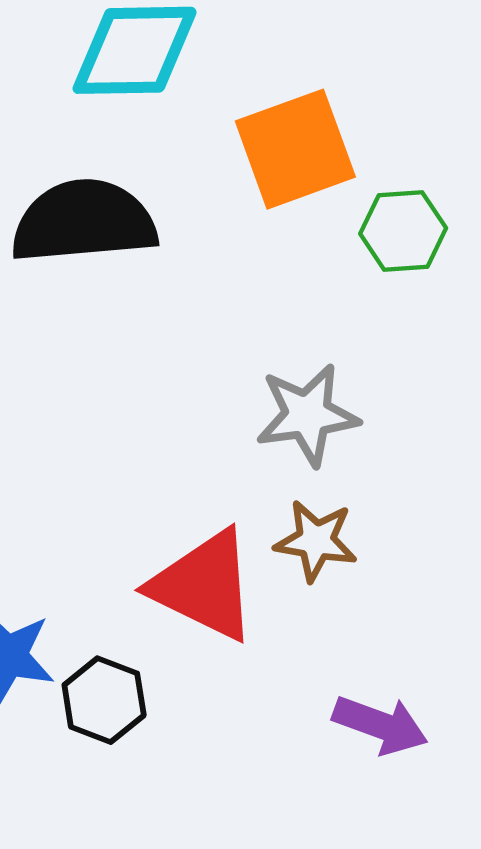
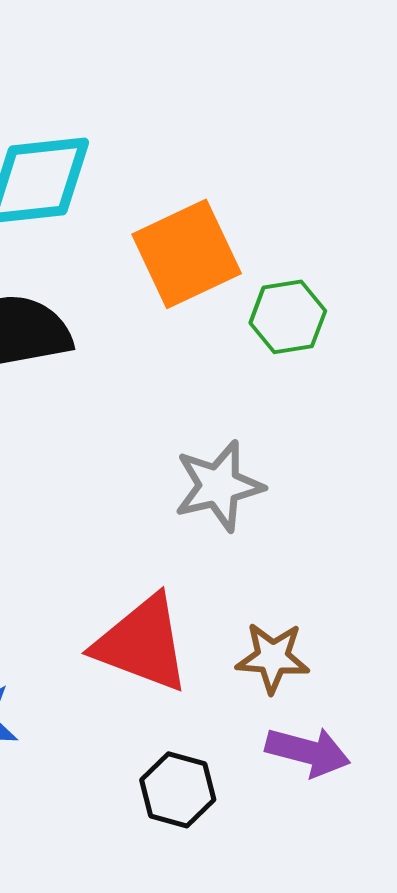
brown star: (316, 541) -> (273, 658), moved
black hexagon: (104, 700) -> (178, 790), moved

